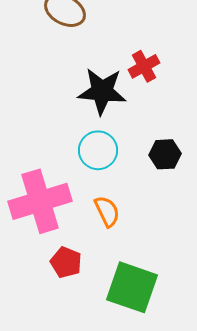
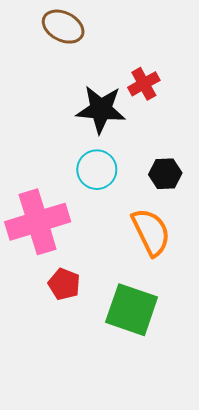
orange semicircle: (107, 211) -> (151, 232), moved, size x1.5

